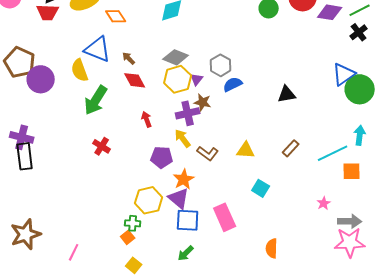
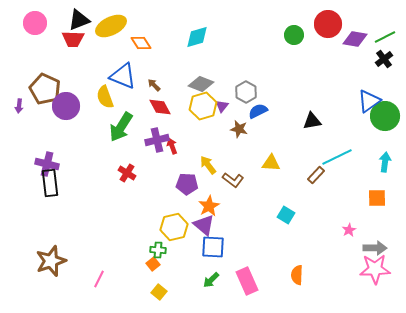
brown star: (203, 102) -> (239, 129), moved
purple cross: (188, 113) -> (157, 140), moved
yellow triangle: (246, 150) -> (271, 163), moved
cyan line: (333, 153) -> (337, 157), moved
pink rectangle: (225, 217) -> (247, 281), moved

